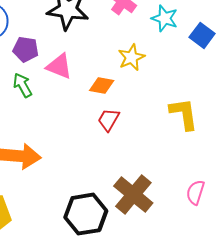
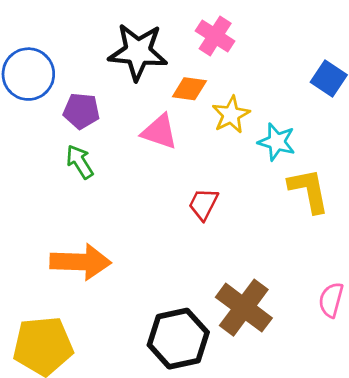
cyan star: (165, 18) -> (277, 142), moved
pink triangle: (59, 66) -> (159, 132), moved
orange diamond: (102, 85) -> (189, 89), moved

